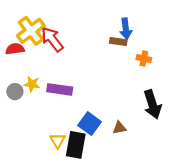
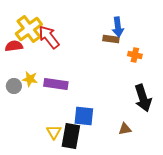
blue square: (90, 124) -> (84, 116), turned -30
brown triangle: (119, 128) -> (125, 129), moved

